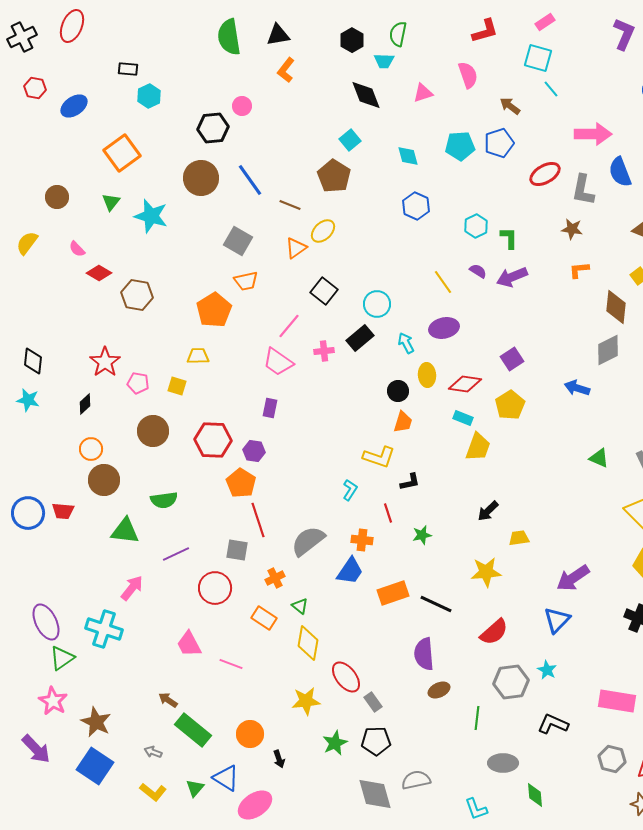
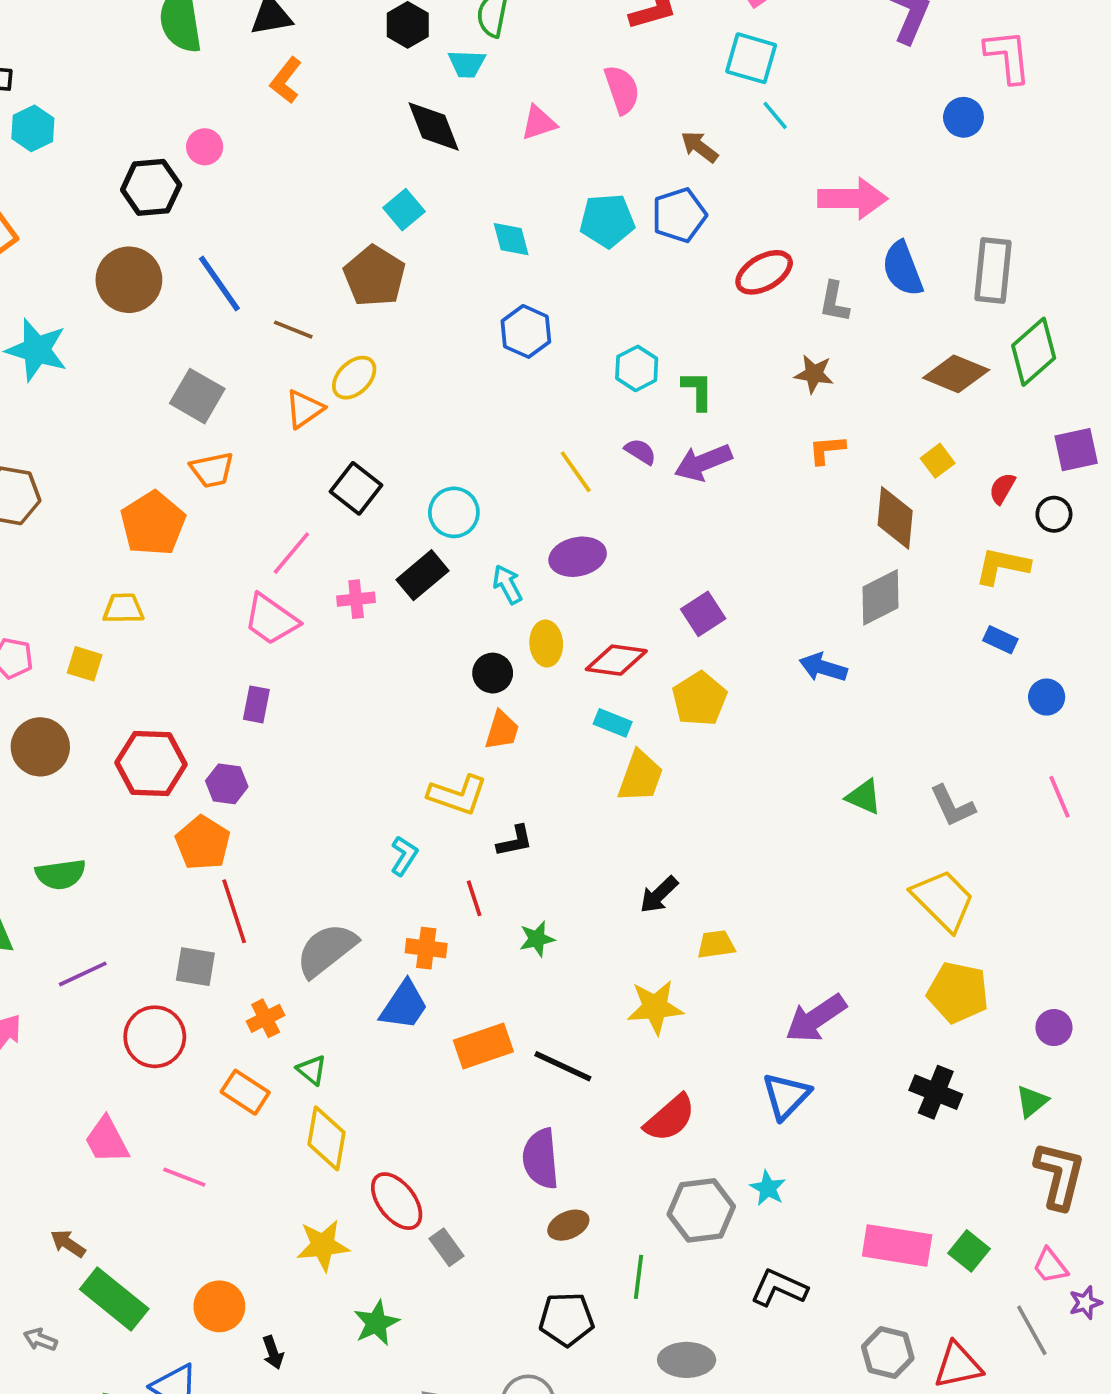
gray L-shape: (583, 190) -> (834, 302), size x0.7
black pentagon: (376, 741) -> (567, 1319), moved

